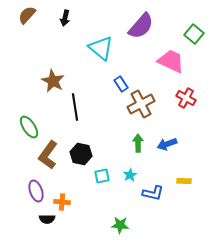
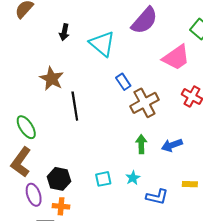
black arrow: (65, 18) -> (64, 32), moved
pink trapezoid: (171, 61) -> (176, 58), turned 120
black hexagon: (81, 154) -> (59, 179), moved
brown L-shape: (48, 155) -> (21, 162), moved

